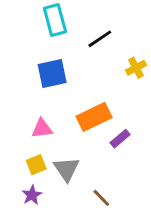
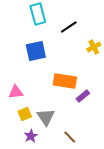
orange rectangle: (94, 117) -> (65, 81), turned 35
pink triangle: (42, 128) -> (16, 92), moved
purple star: (32, 195) -> (31, 136), moved

